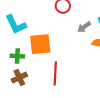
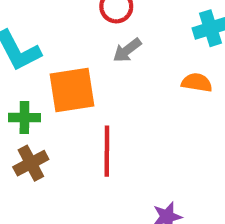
gray arrow: (84, 27) -> (127, 50), moved

